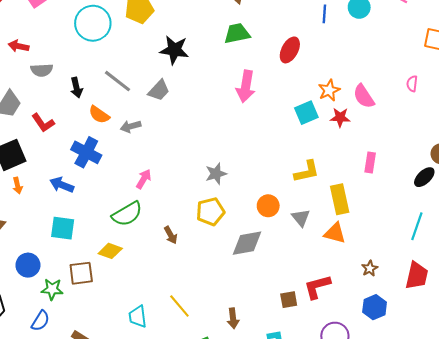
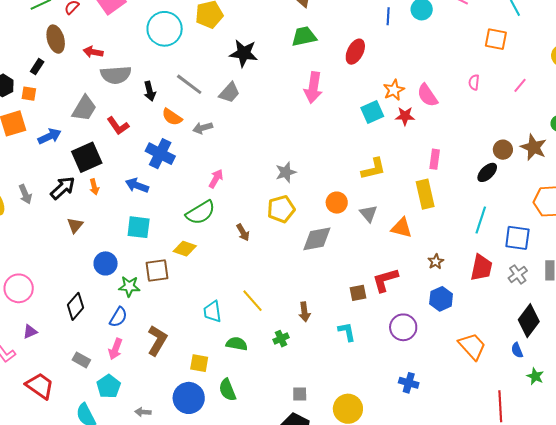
gray semicircle: (42, 70) -> (116, 75), size x1.4
yellow rectangle: (340, 199) -> (425, 194), moved

